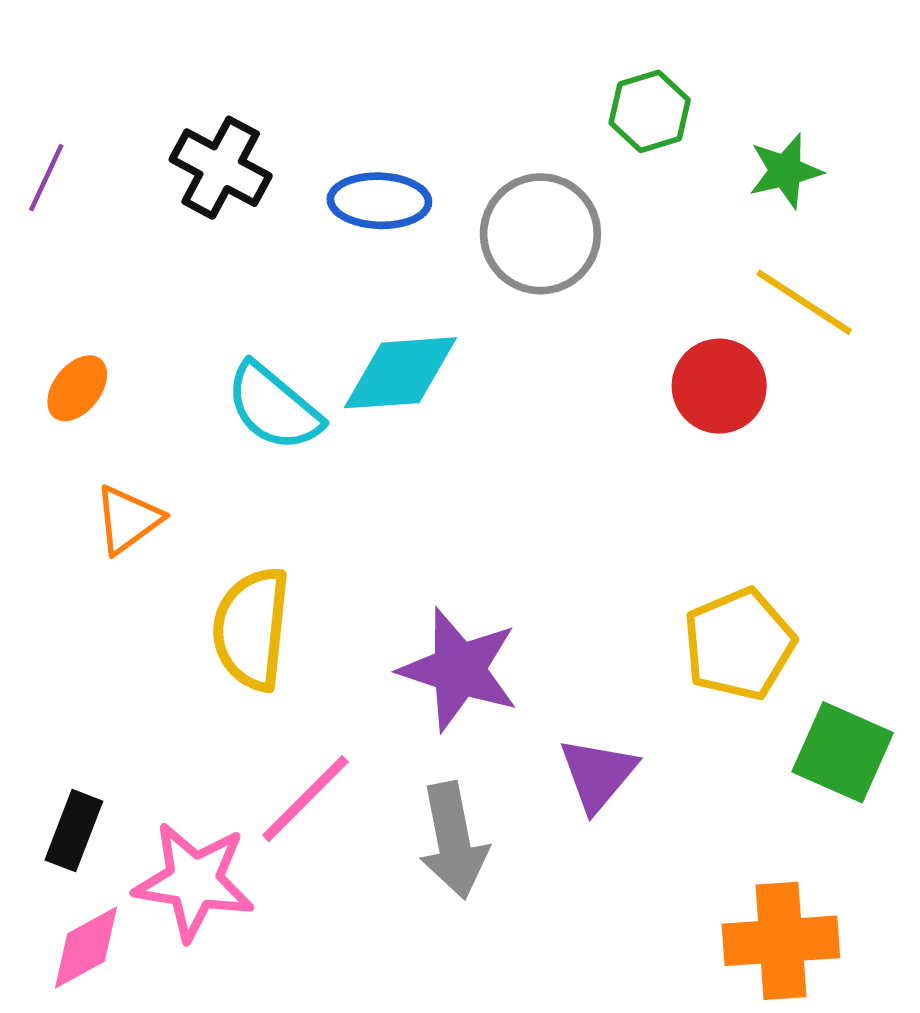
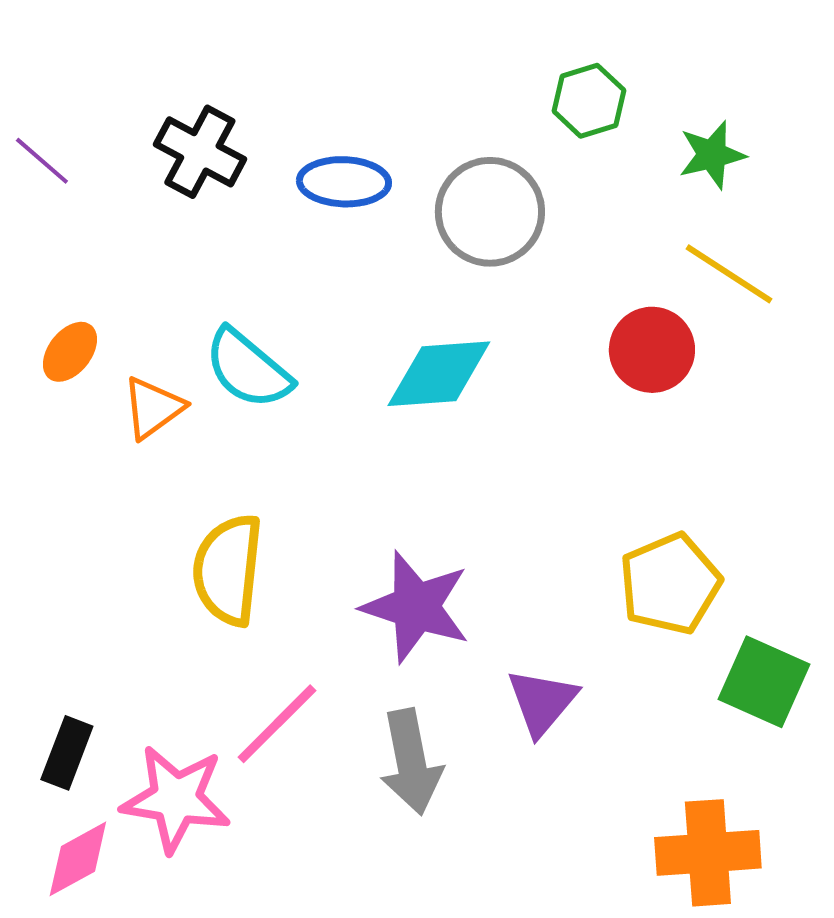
purple line: (46, 178) -> (42, 161), turned -74
cyan diamond: (400, 373) -> (439, 374), moved
orange triangle: (128, 520) -> (153, 408), moved

